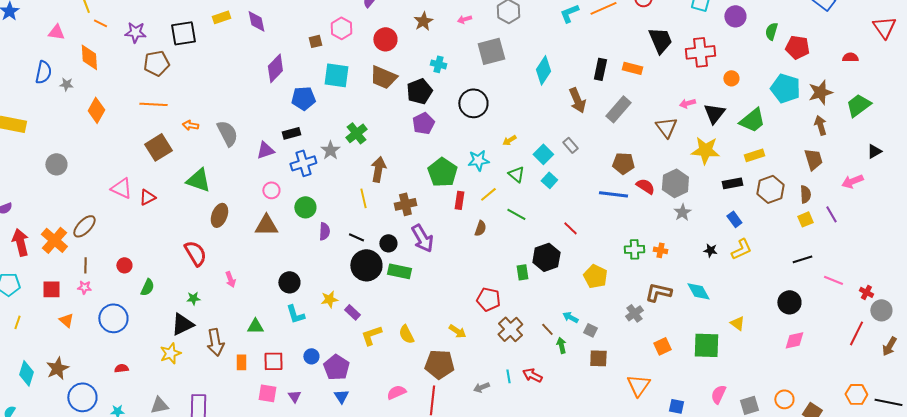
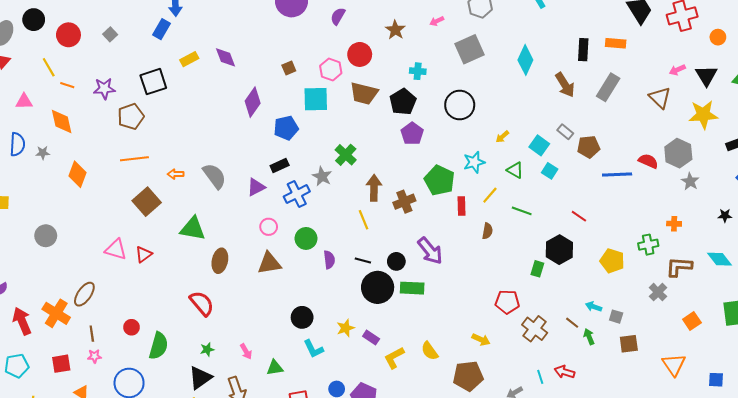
pink hexagon: (341, 28) -> (331, 70), moved
brown pentagon: (623, 163) -> (589, 147), moved
brown cross: (405, 204) -> (404, 202), moved
green cross: (634, 249) -> (648, 245), moved
green rectangle: (522, 272) -> (537, 269), turned 35
pink arrow: (230, 279) -> (246, 351), moved
green semicircle: (147, 287) -> (159, 346), size x1.5

